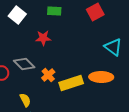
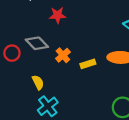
yellow rectangle: (71, 83) -> (88, 64), size x0.6

